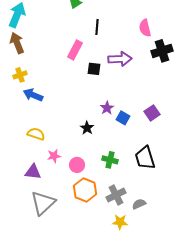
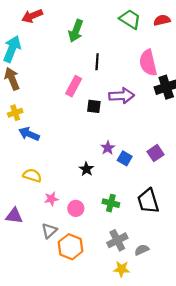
pink semicircle: (145, 28) -> (148, 63), size x1.4
purple triangle: (33, 172) -> (14, 216), moved
orange hexagon: (85, 190) -> (70, 247), moved
gray triangle: (43, 203) -> (49, 231), moved, size x0.6

